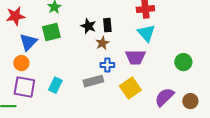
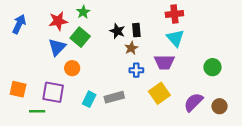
red star: (15, 16) -> (58, 21), moved
green square: (51, 32) -> (80, 37), turned -36
orange circle: (21, 63) -> (72, 68), moved
gray rectangle: (93, 81) -> (114, 97), moved
cyan rectangle: (55, 85) -> (89, 99), moved

